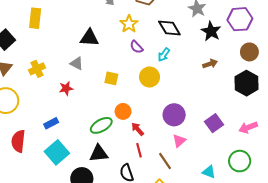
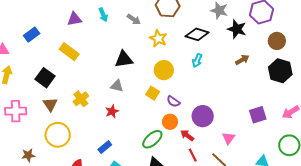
yellow rectangle: (35, 18) -> (69, 52), turned -48
black diamond: (169, 28) -> (197, 34), turned -30
purple semicircle: (137, 47) -> (173, 101), moved
yellow circle: (149, 77) -> (164, 70), moved
yellow square: (111, 78) -> (153, 93), turned 32
purple circle: (174, 115) -> (203, 116), moved
purple square: (214, 123) -> (258, 115), turned 30

